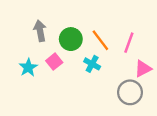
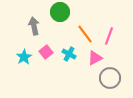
green circle: (71, 39) -> (60, 12), moved
cyan cross: (92, 64) -> (69, 54), moved
pink triangle: (143, 69) -> (95, 58), moved

